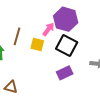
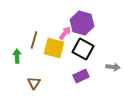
yellow square: (37, 44) -> (54, 48), size x1.5
brown triangle: (11, 87) -> (34, 83), moved, turned 48

